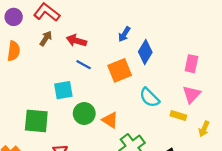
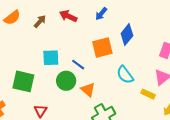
blue arrow: (124, 34) -> (101, 14), moved
brown arrow: (46, 38) -> (40, 21), moved
orange semicircle: (14, 51) -> (12, 18), turned 36
blue line: (84, 65) -> (78, 65), moved

